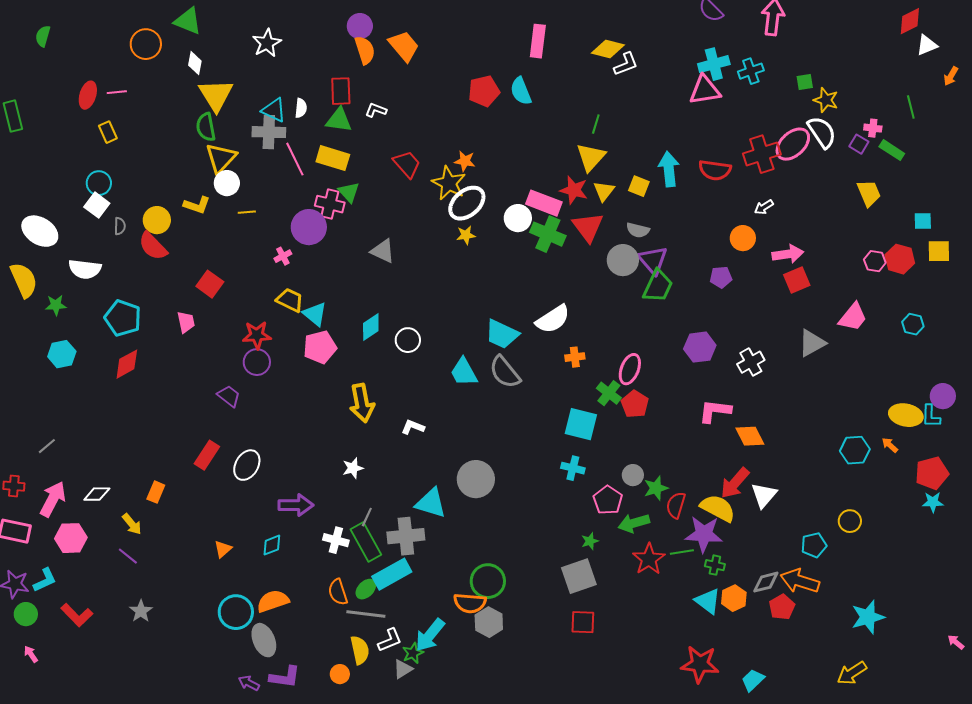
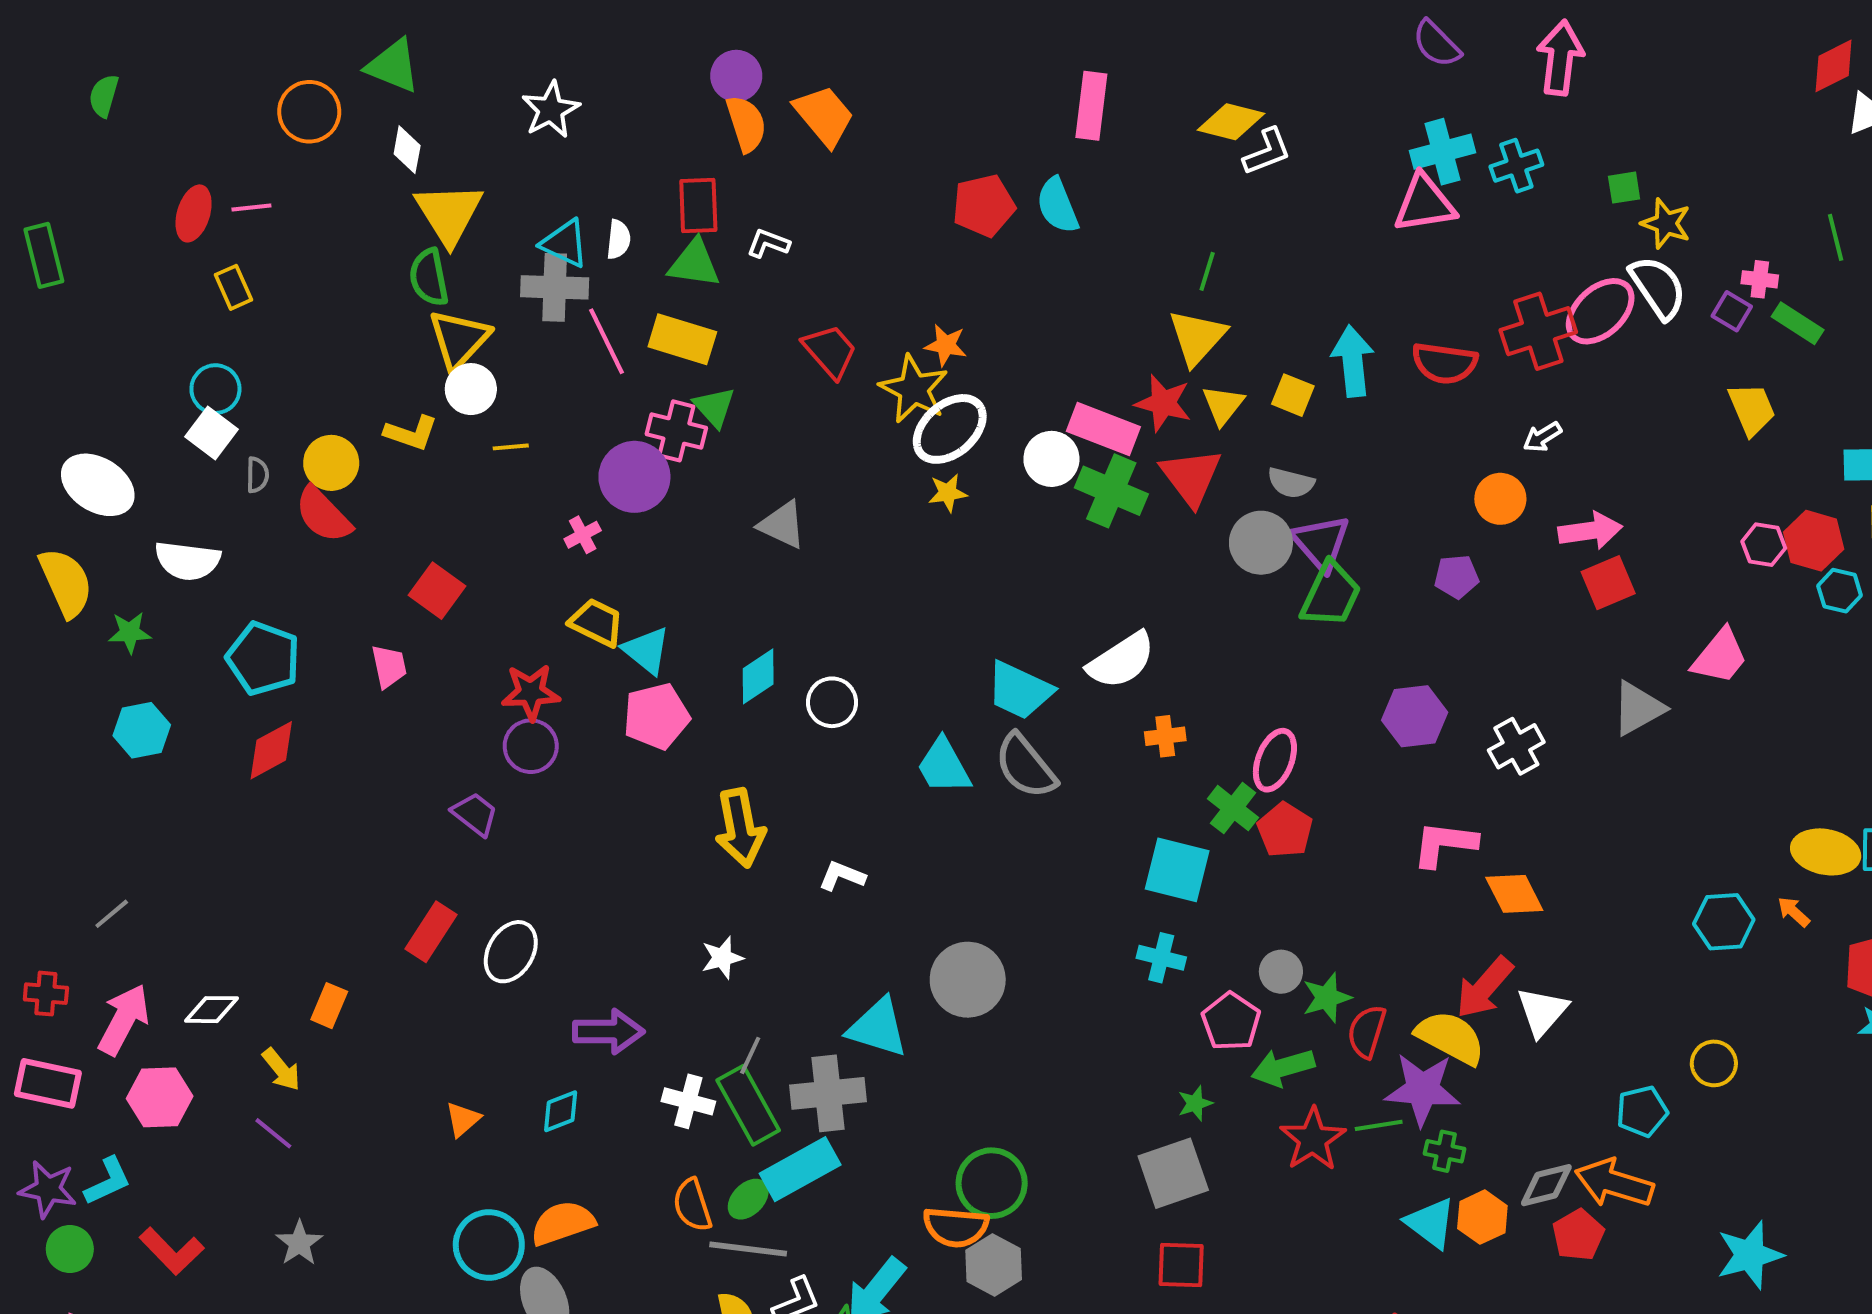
cyan hexagon: (913, 324) -> (1840, 591), moved

